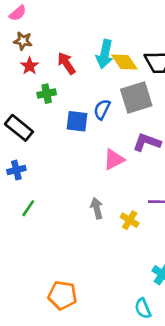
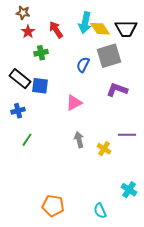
blue square: (77, 121) -> (40, 86), moved
pink triangle: (114, 159) -> (74, 103), moved
cyan semicircle: (143, 308) -> (100, 211), moved

